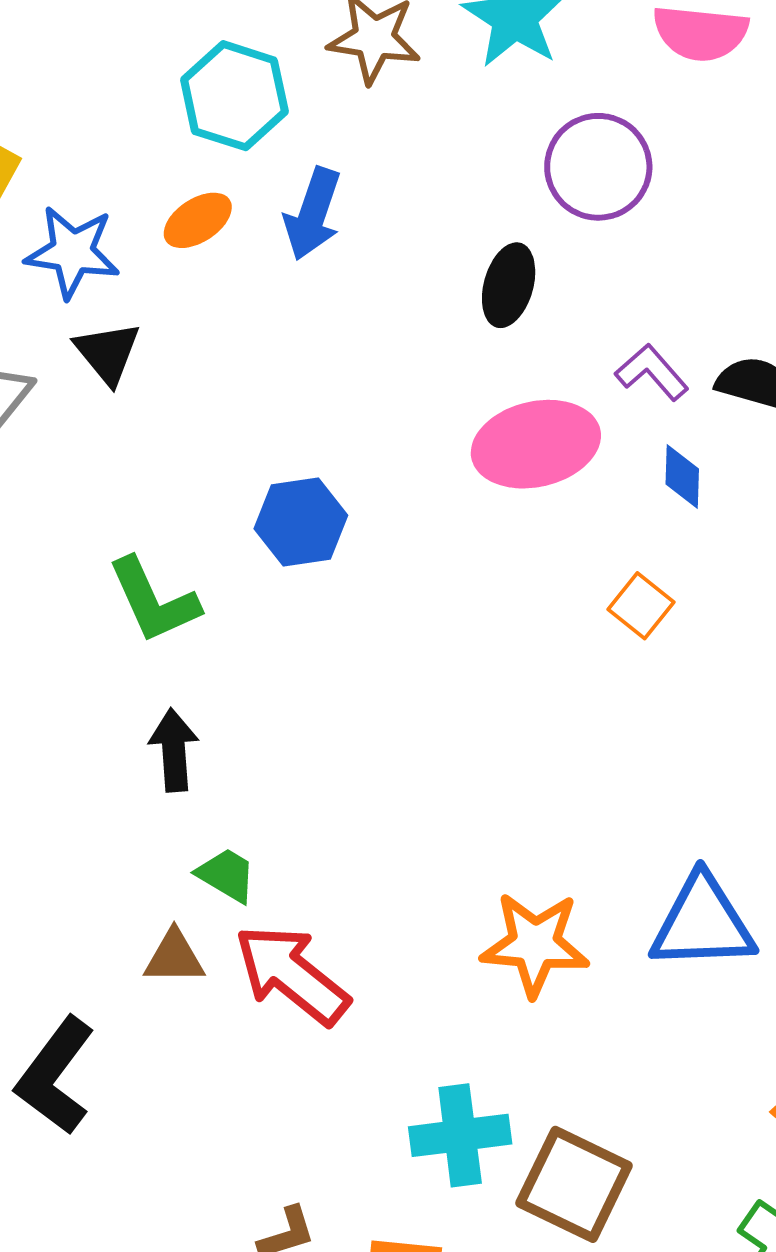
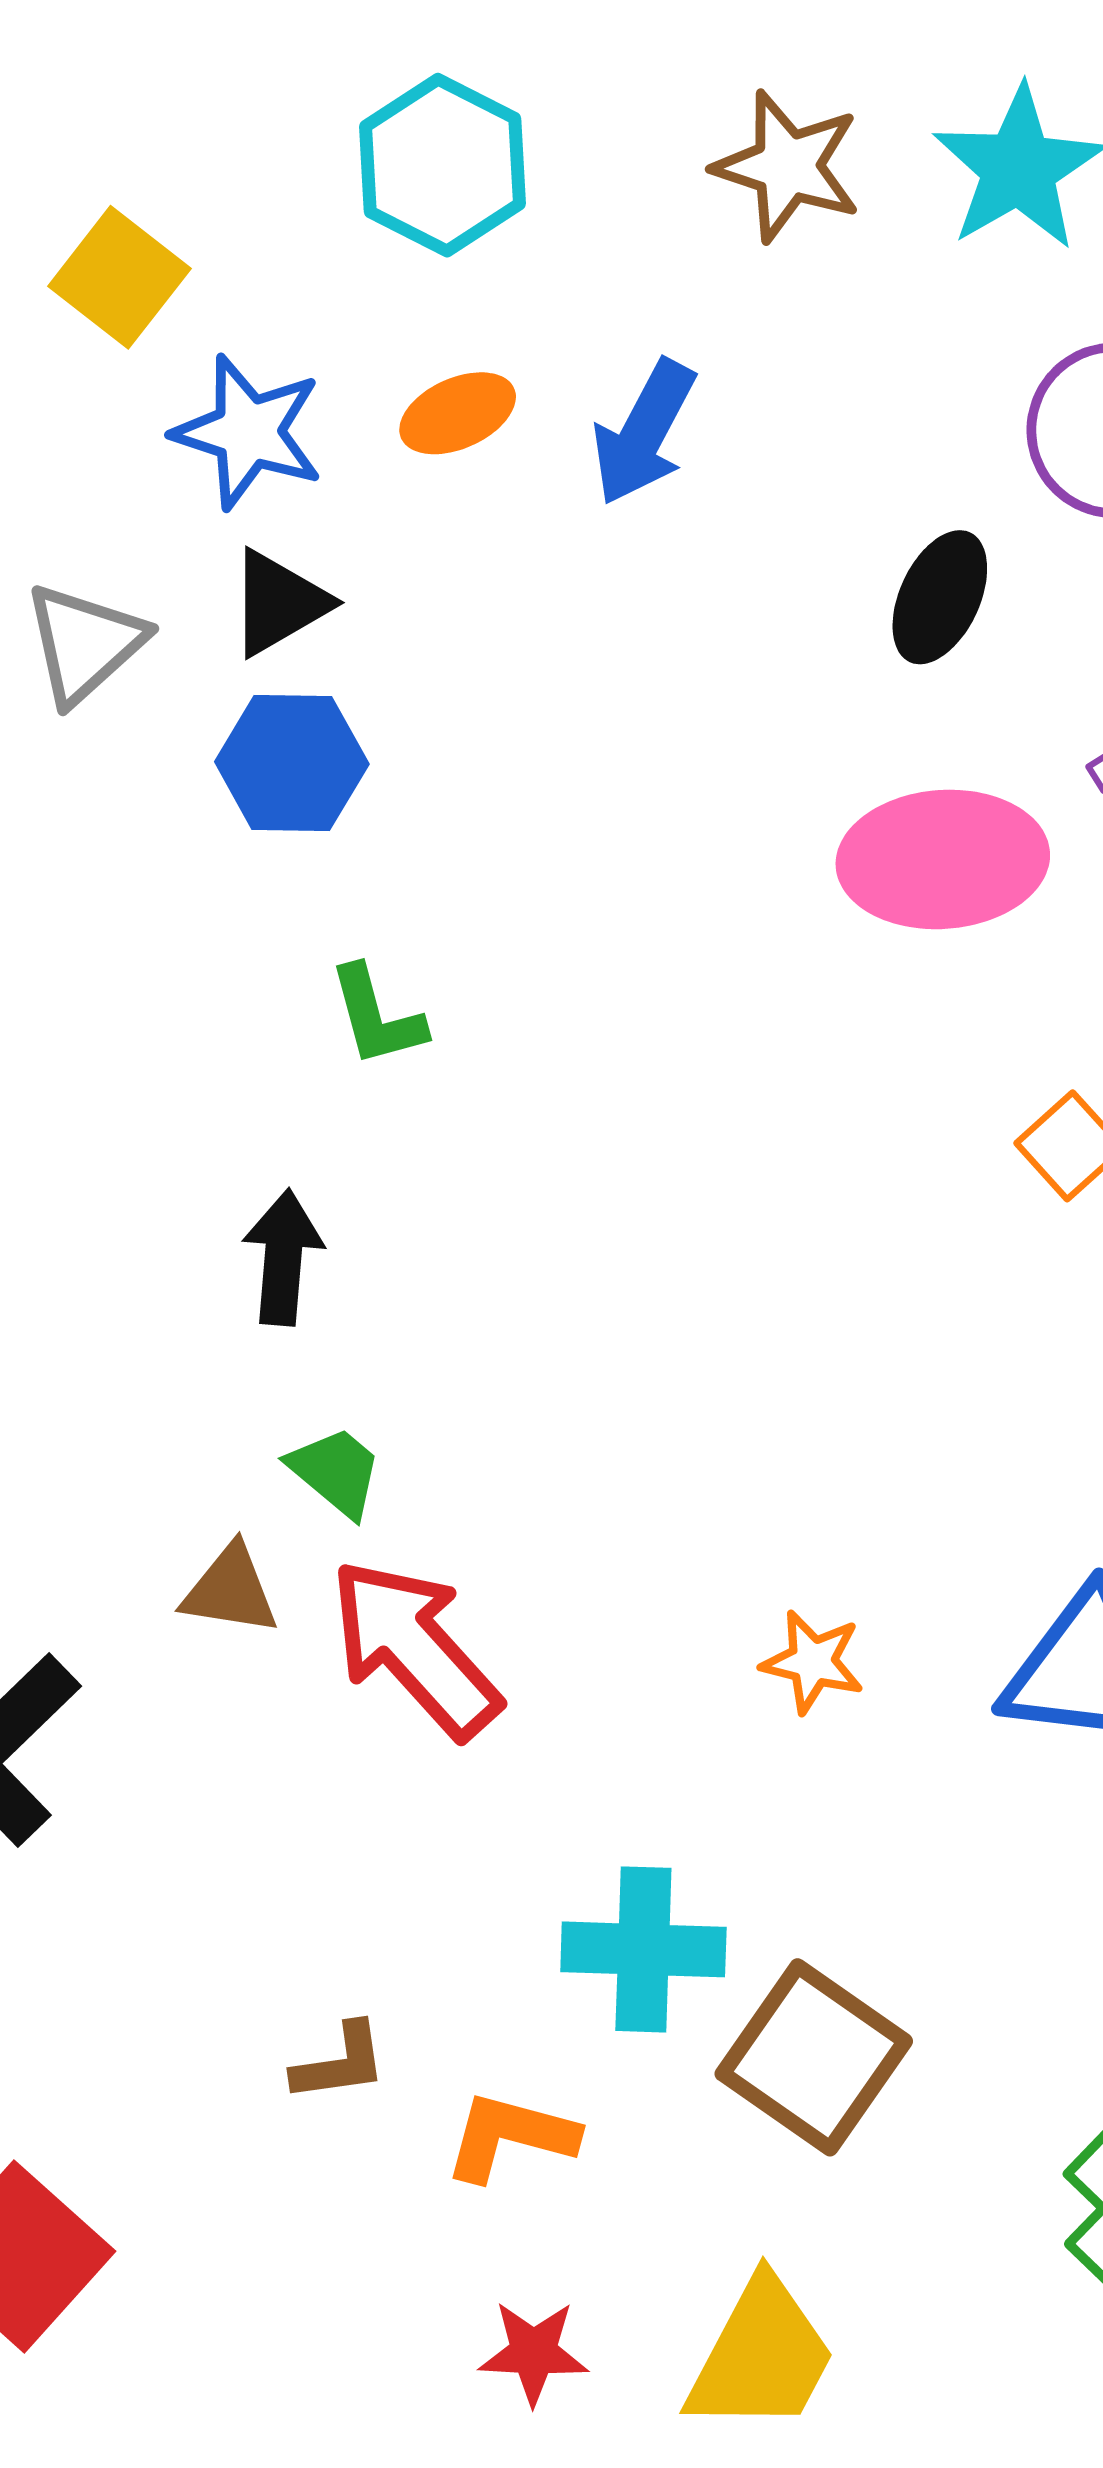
cyan hexagon: (234, 96) -> (443, 165), moved
black triangle: (108, 353) -> (279, 603), turned 30
blue hexagon: (301, 522) -> (292, 763), moved
green L-shape: (154, 600) -> (377, 1016), moved, size x0.7
orange star: (535, 944) -> (813, 1662), size x0.6

